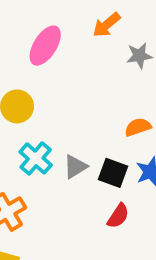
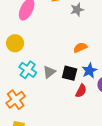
red semicircle: (118, 216) -> (81, 91), moved

